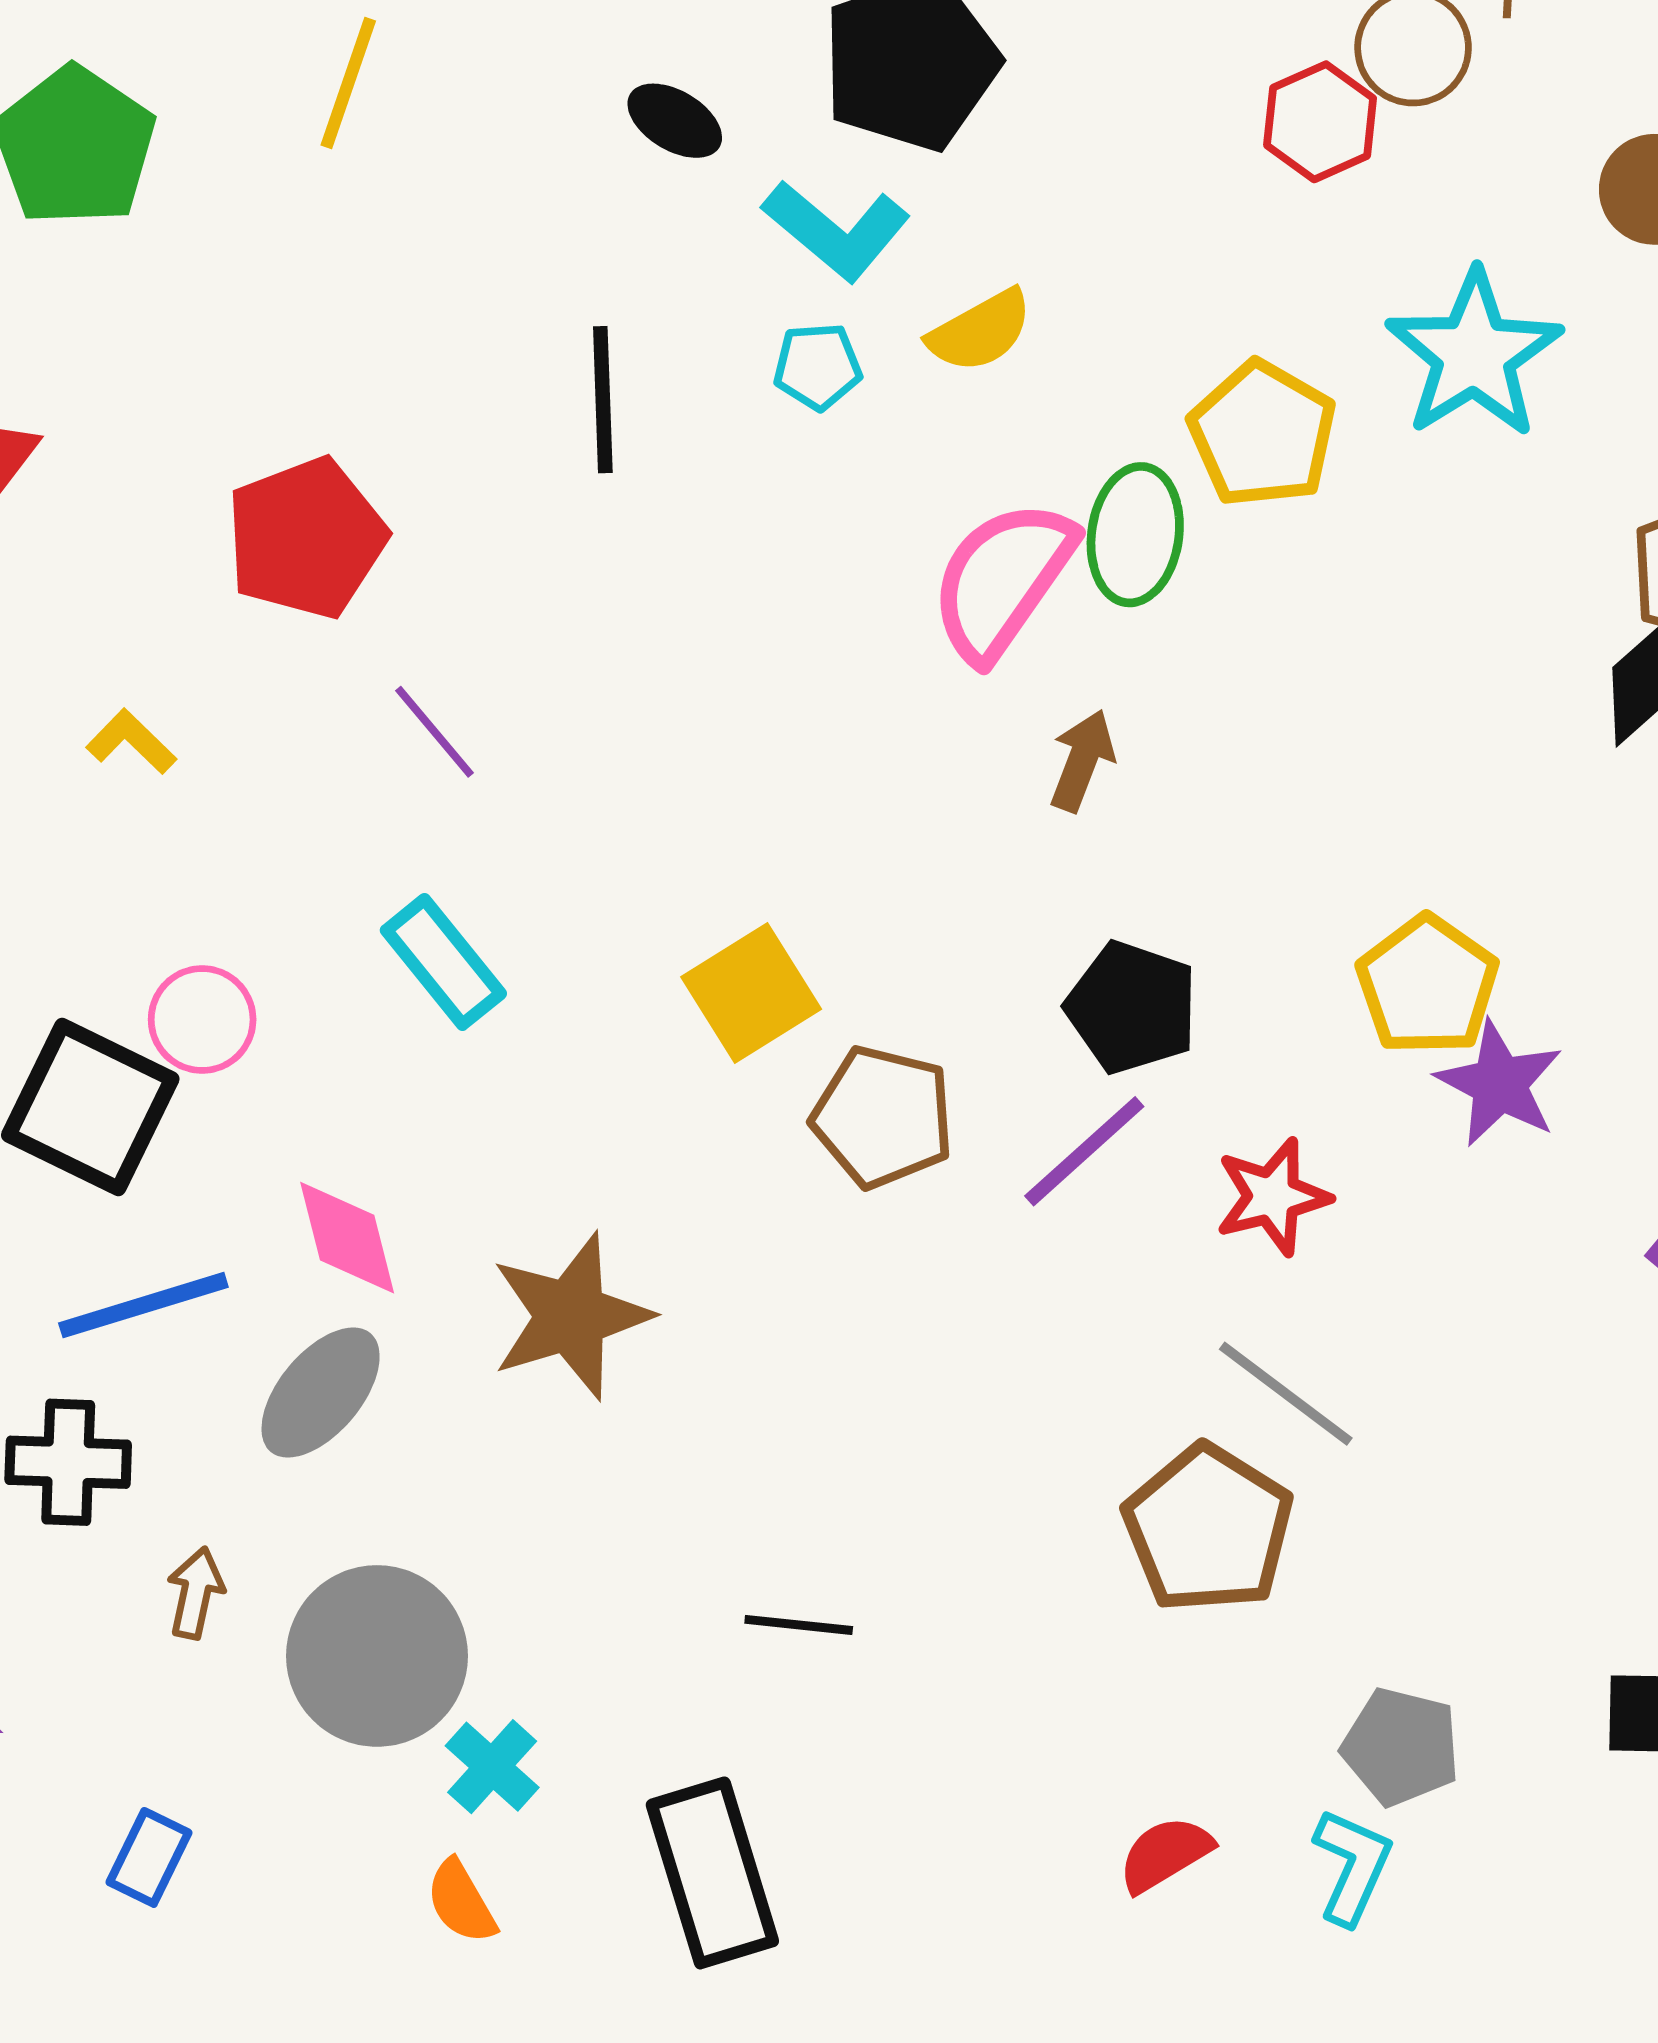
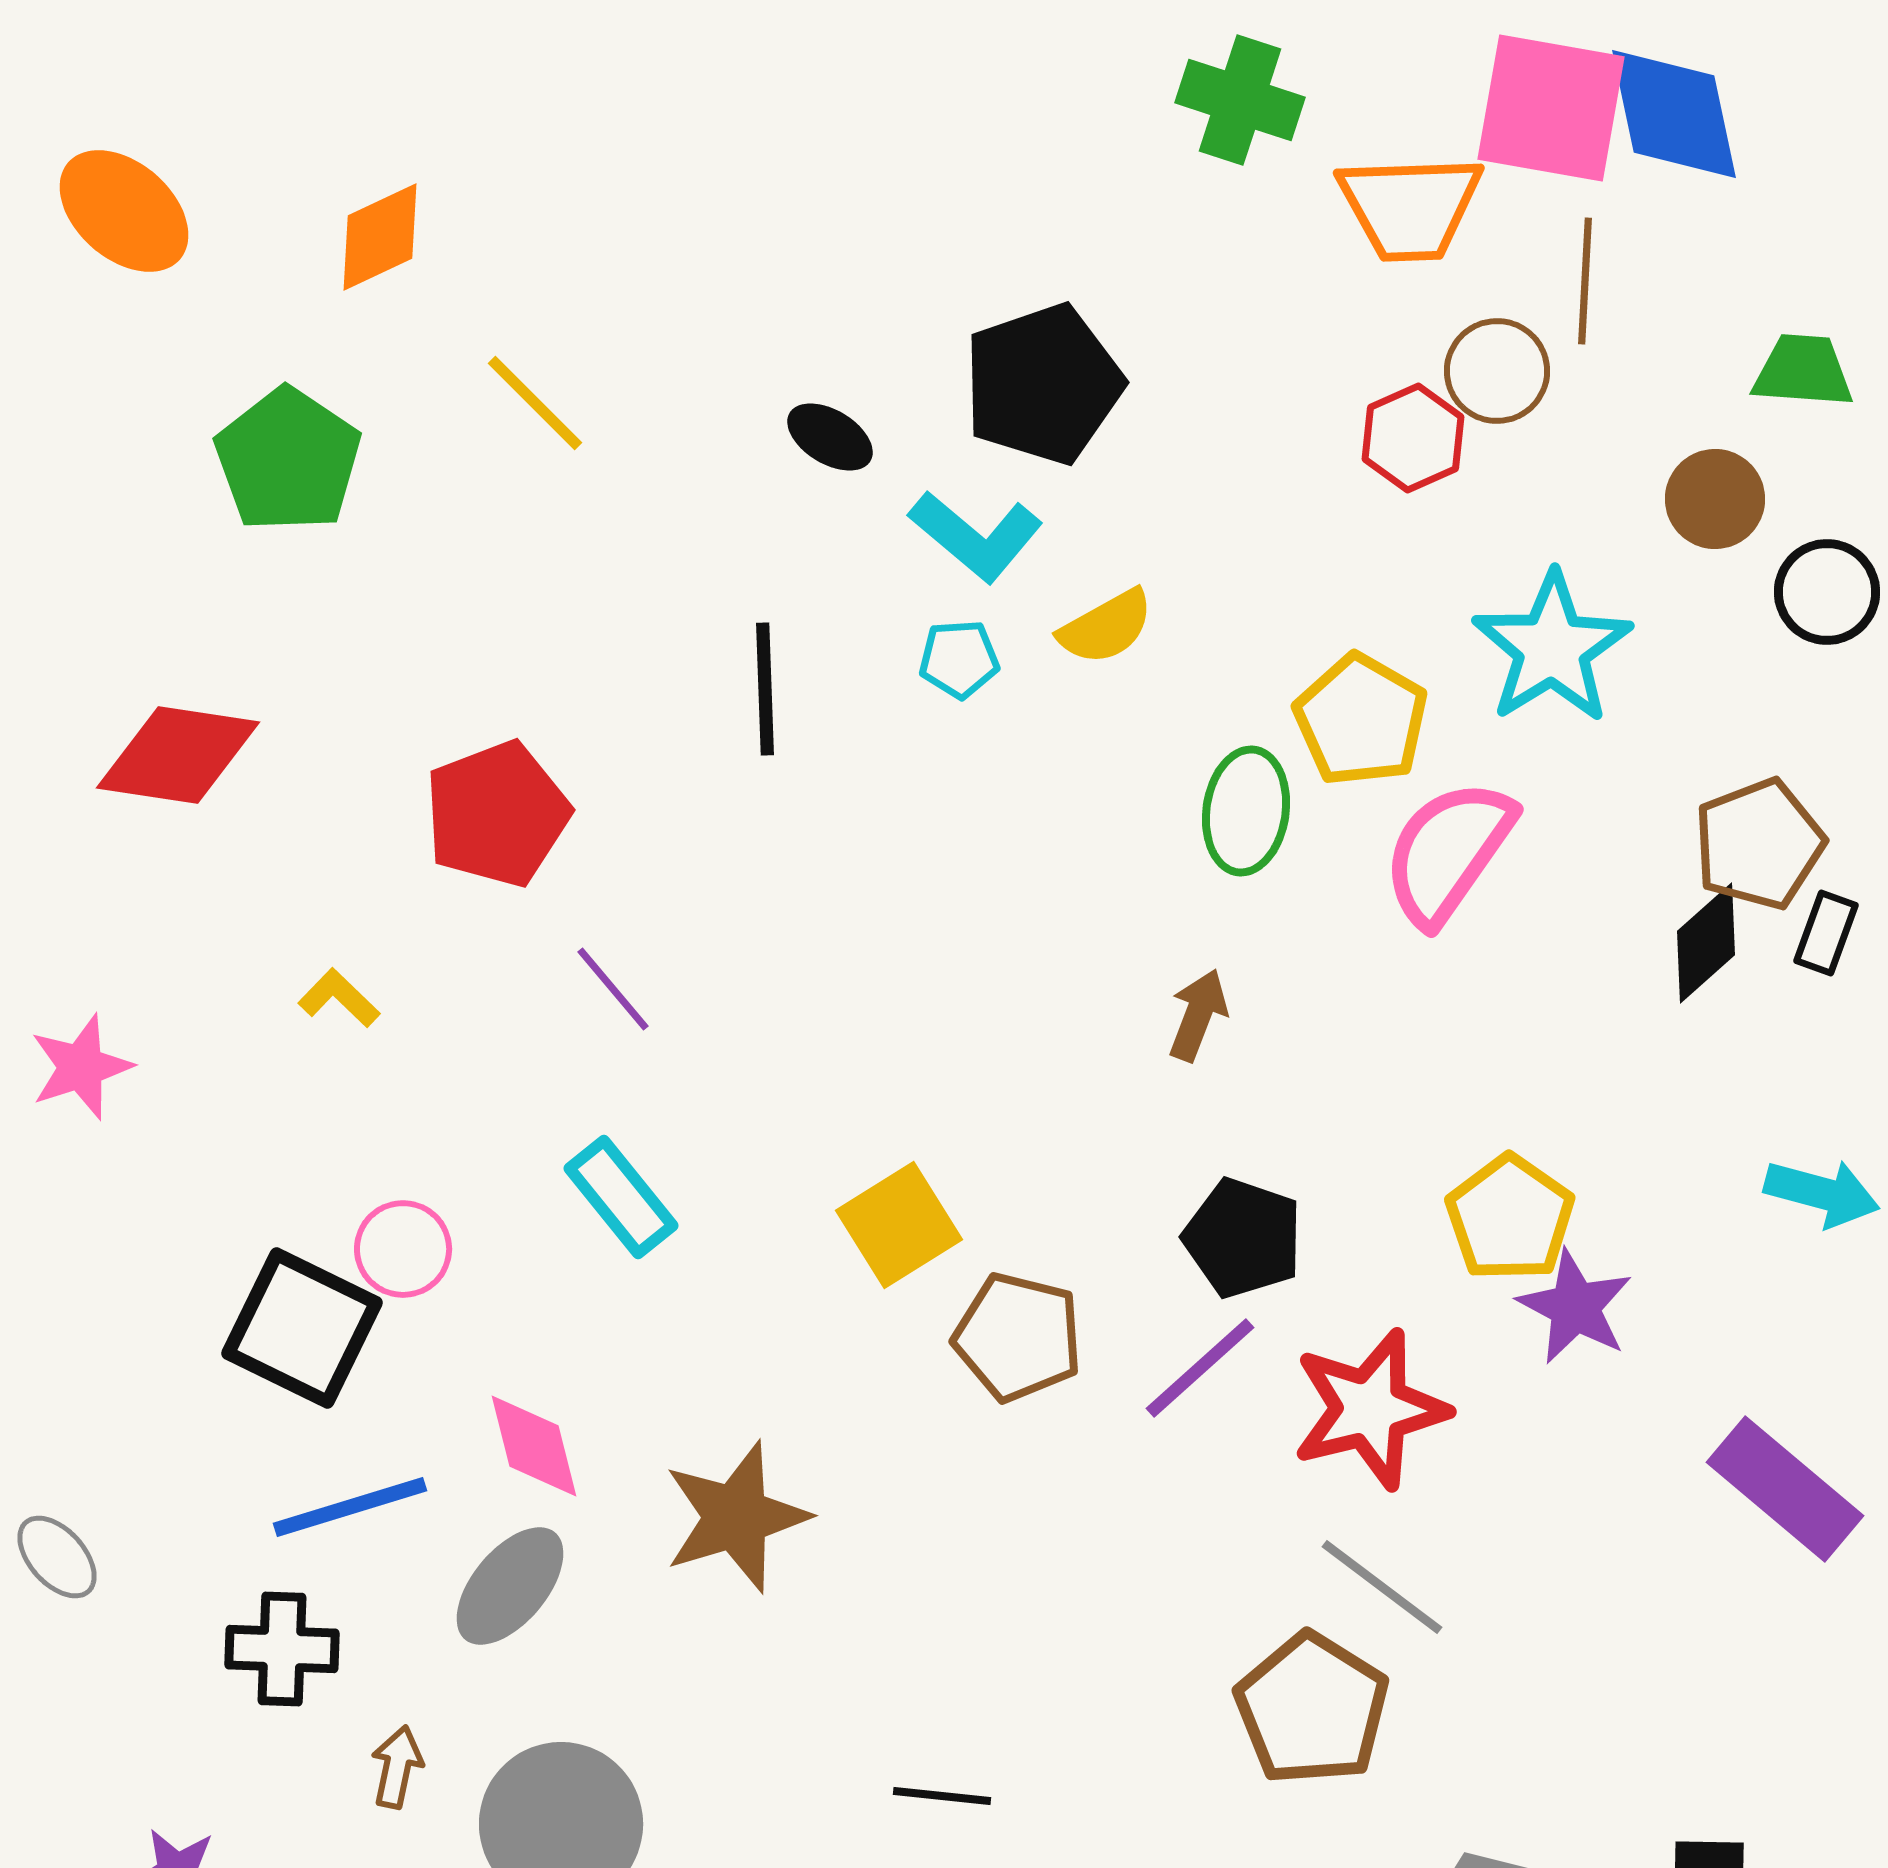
yellow line: (348, 83) -> (535, 403), turned -64
pink semicircle: (1002, 580) -> (1448, 852), moved
red star: (1272, 1197) -> (1370, 1409), size x1.5

